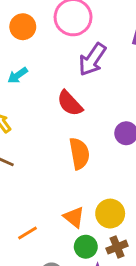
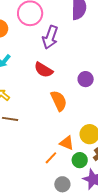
orange line: (28, 233) -> (51, 158), moved

